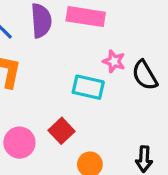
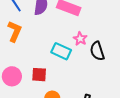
red square: (61, 131) -> (39, 75), turned 35

